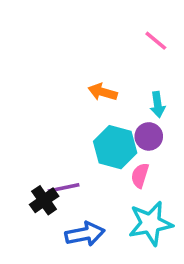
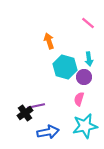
orange arrow: (103, 92) -> (49, 41), moved, turned 56
cyan hexagon: (115, 147) -> (65, 67), moved

